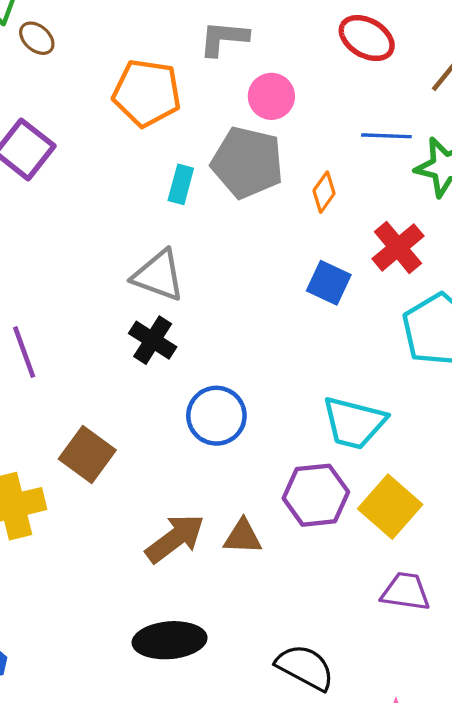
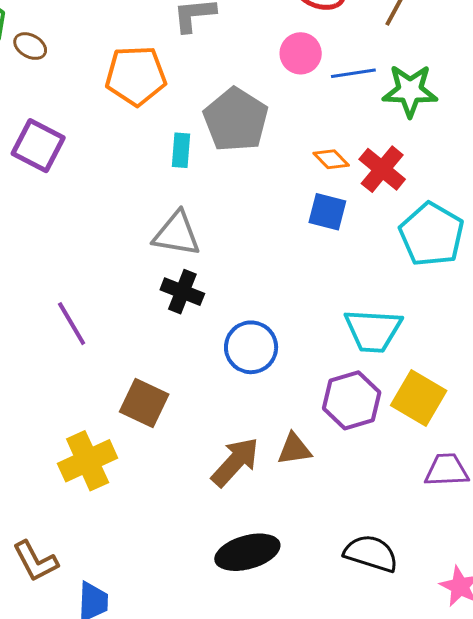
pink circle: (271, 96) -> (301, 53), moved
gray pentagon: (247, 162) -> (236, 120), turned 30
orange diamond: (324, 192) -> (331, 159), moved, turned -69

